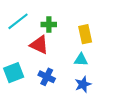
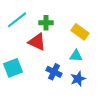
yellow rectangle: (85, 34) -> (80, 32), turned -42
blue cross: (47, 77) -> (54, 72), moved

